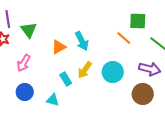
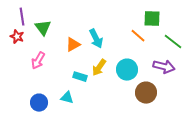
cyan rectangle: (66, 79) -> (80, 77), turned -40
blue circle: (25, 92) -> (39, 103), moved
brown circle: (143, 94) -> (146, 93), moved

